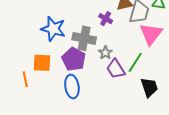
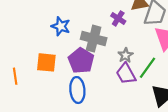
blue star: (53, 29) -> (61, 26), size x0.7
gray star: (105, 53) -> (125, 55), moved
orange line: (25, 79) -> (15, 76), moved

